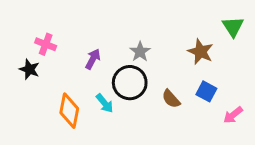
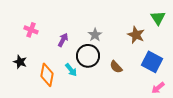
black star: (29, 69) -> (20, 62), moved
blue square: (206, 91) -> (152, 62), moved, size x1.5
pink arrow: (233, 115) -> (158, 88), moved

